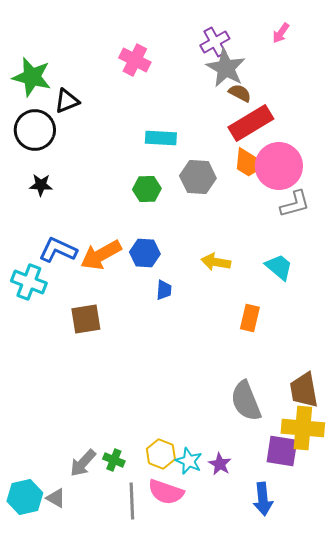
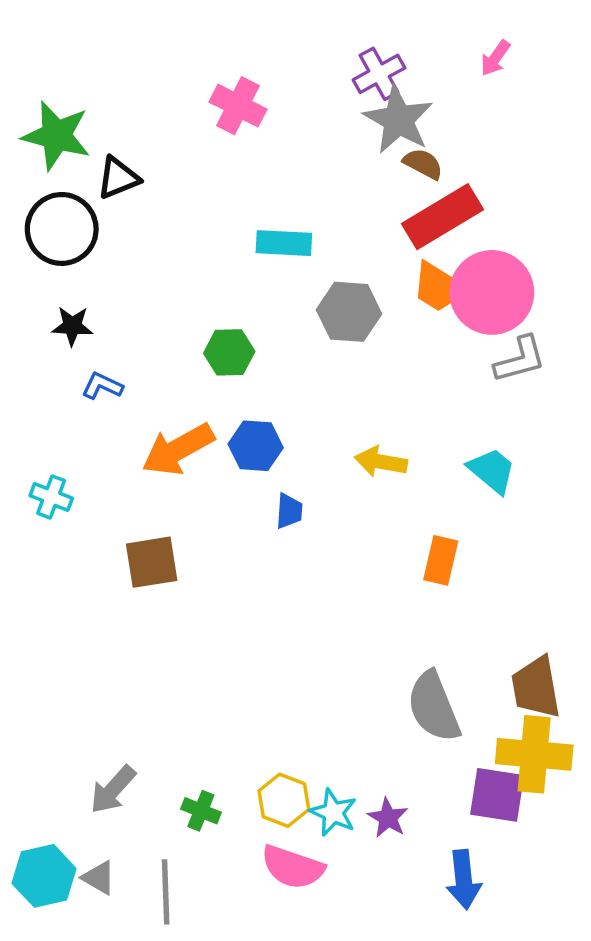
green hexagon: (147, 189) -> (229, 352), moved
blue L-shape: (58, 250) -> (102, 386), moved, size x0.6
cyan cross: (29, 282) -> (51, 497), size x0.7
gray arrow: (83, 463) -> (113, 790), moved
gray line: (132, 501) -> (166, 892), moved

